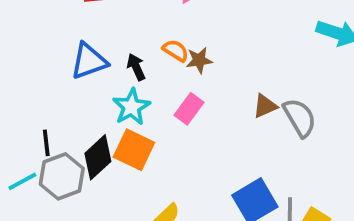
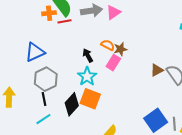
blue triangle: (89, 61) -> (35, 52), moved
pink rectangle: (189, 109) -> (113, 63), moved
gray hexagon: (62, 176) -> (46, 79), moved
cyan line: (22, 181) -> (43, 119), moved

